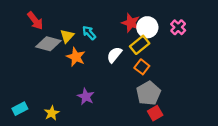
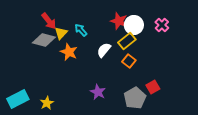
red arrow: (35, 21) -> (49, 21), moved
gray pentagon: (148, 93) -> (135, 98), moved
purple star: (86, 97) -> (98, 92), moved
cyan rectangle: (20, 109) -> (18, 99), size x1.5
red square: (155, 113) -> (153, 87), moved

